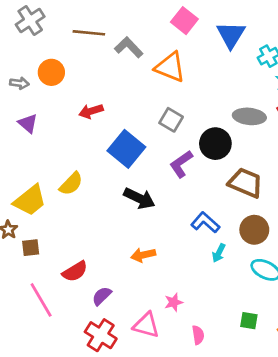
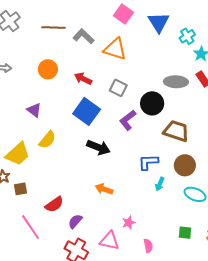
orange circle: (51, 72) -> (48, 69), moved
red arrow: (91, 111) -> (83, 79), moved, turned 48
purple triangle: (28, 123) -> (34, 110), moved
blue L-shape: (205, 222) -> (148, 162), turned -40
orange arrow: (143, 255) -> (104, 189), turned 36

